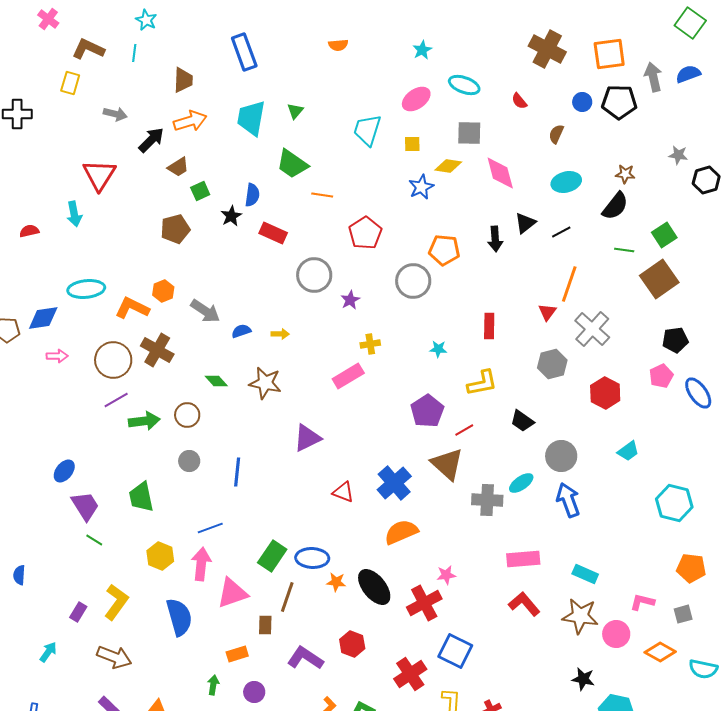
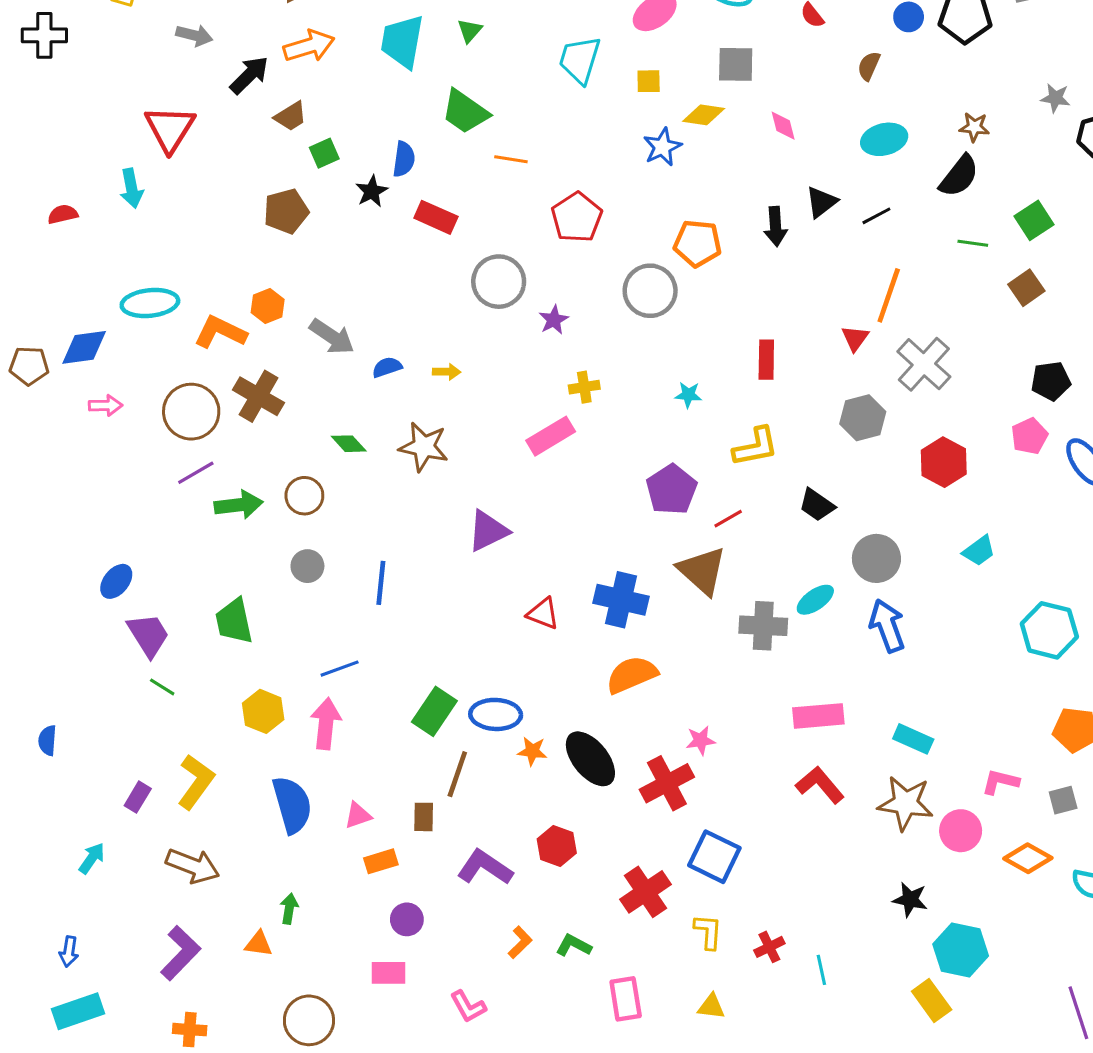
pink diamond: (500, 173) -> (783, 126), size x0.6
brown square: (659, 279) -> (1026, 288), size x0.6
blue cross: (394, 483) -> (621, 600), turned -36
pink triangle: (232, 593) -> (358, 815), moved, size x0.6
green arrow: (213, 685) -> (289, 909), moved

